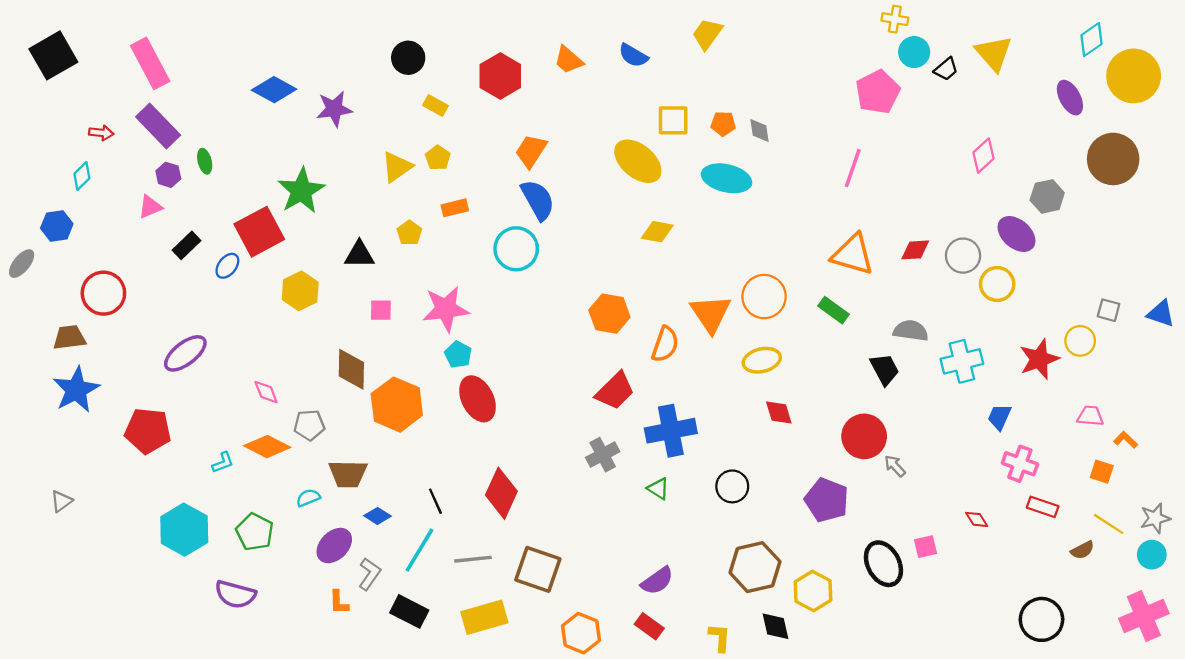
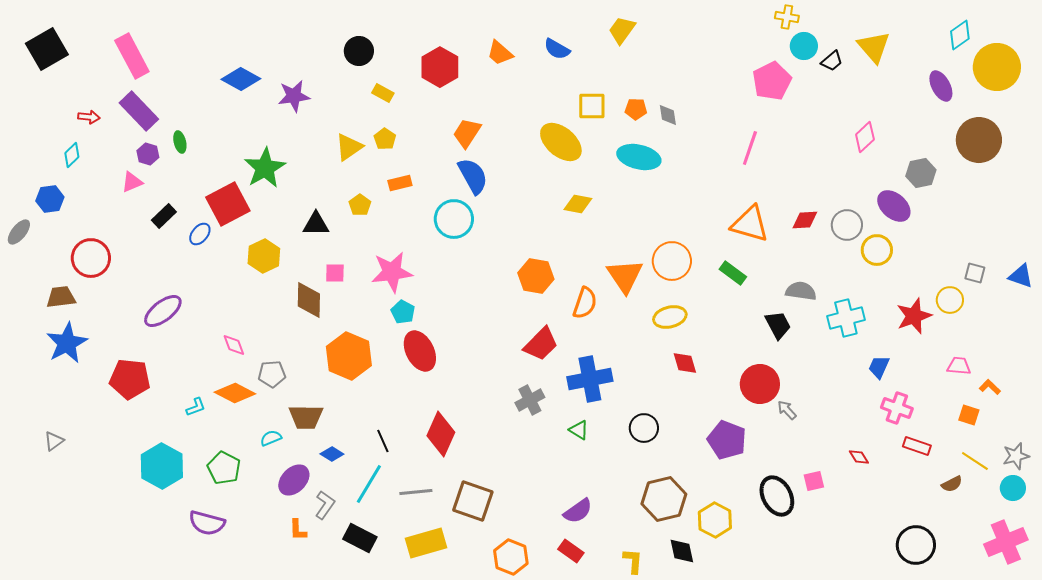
brown diamond: (351, 369) -> (309, 300), moved

